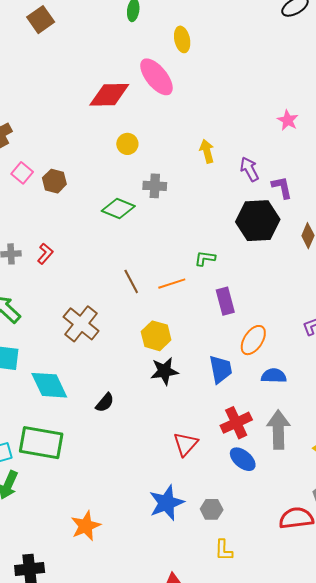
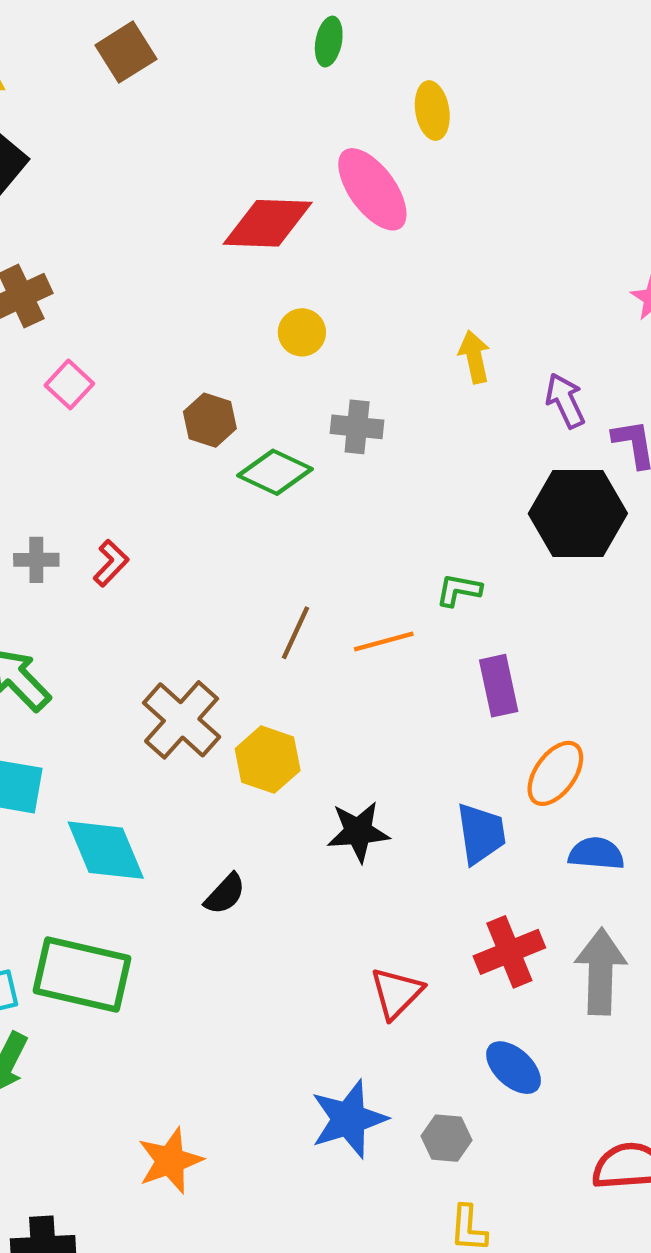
brown hexagon: (54, 181) -> (210, 420), moved
brown line: (131, 281) -> (296, 633), turned 50
yellow hexagon: (156, 336) -> (268, 760), moved
blue ellipse: (243, 459) -> (514, 1068), moved

